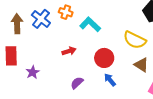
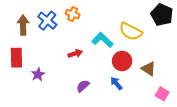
cyan L-shape: (90, 24) -> (102, 40), moved
yellow semicircle: (135, 40) -> (131, 31), moved
red circle: (104, 58) -> (122, 61), moved

